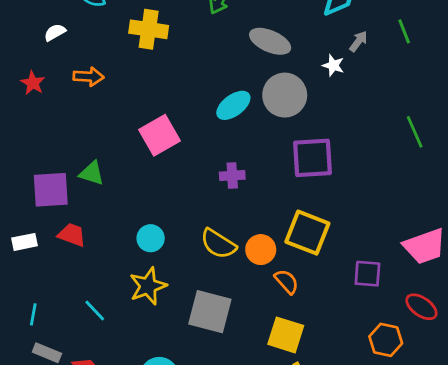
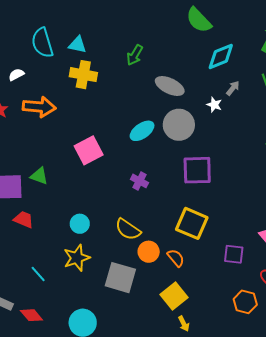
orange arrow: (88, 77) -> (39, 107), size x1.5
purple cross: (232, 176) -> (140, 181), turned 30
orange circle: (261, 250) -> (149, 252), moved
yellow square: (286, 335) -> (174, 296), turned 32

